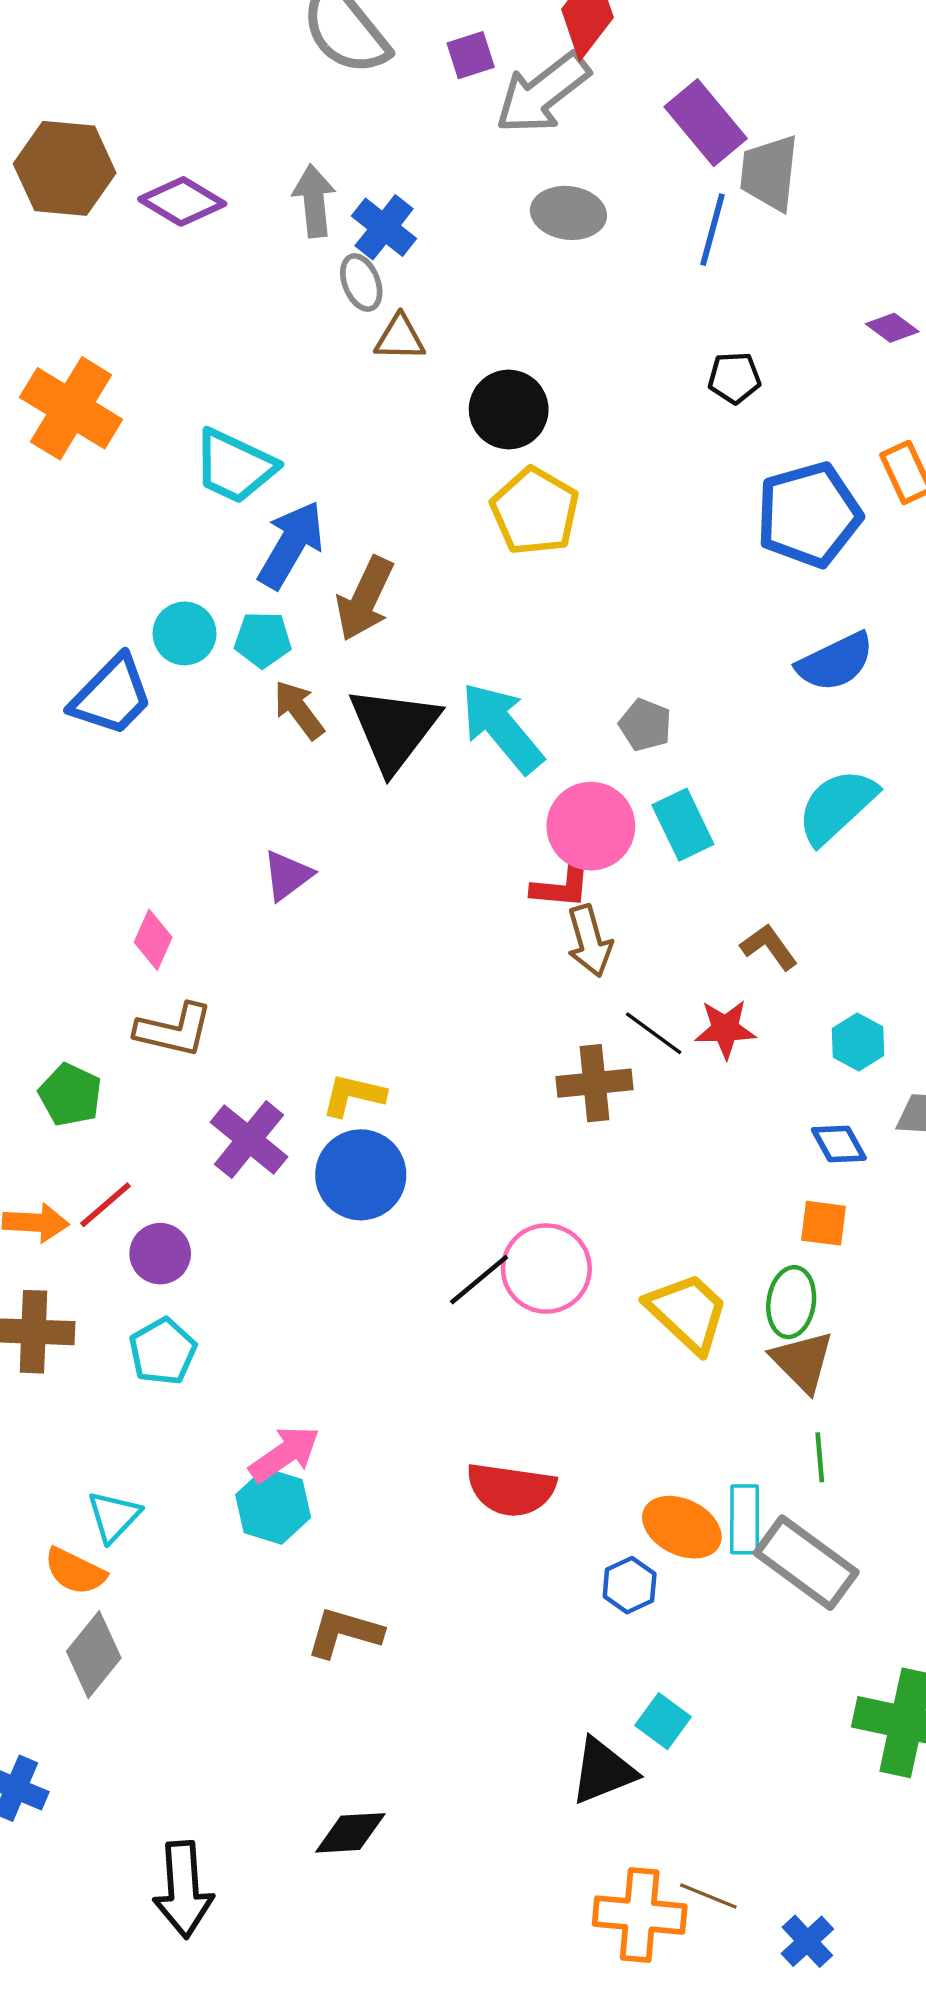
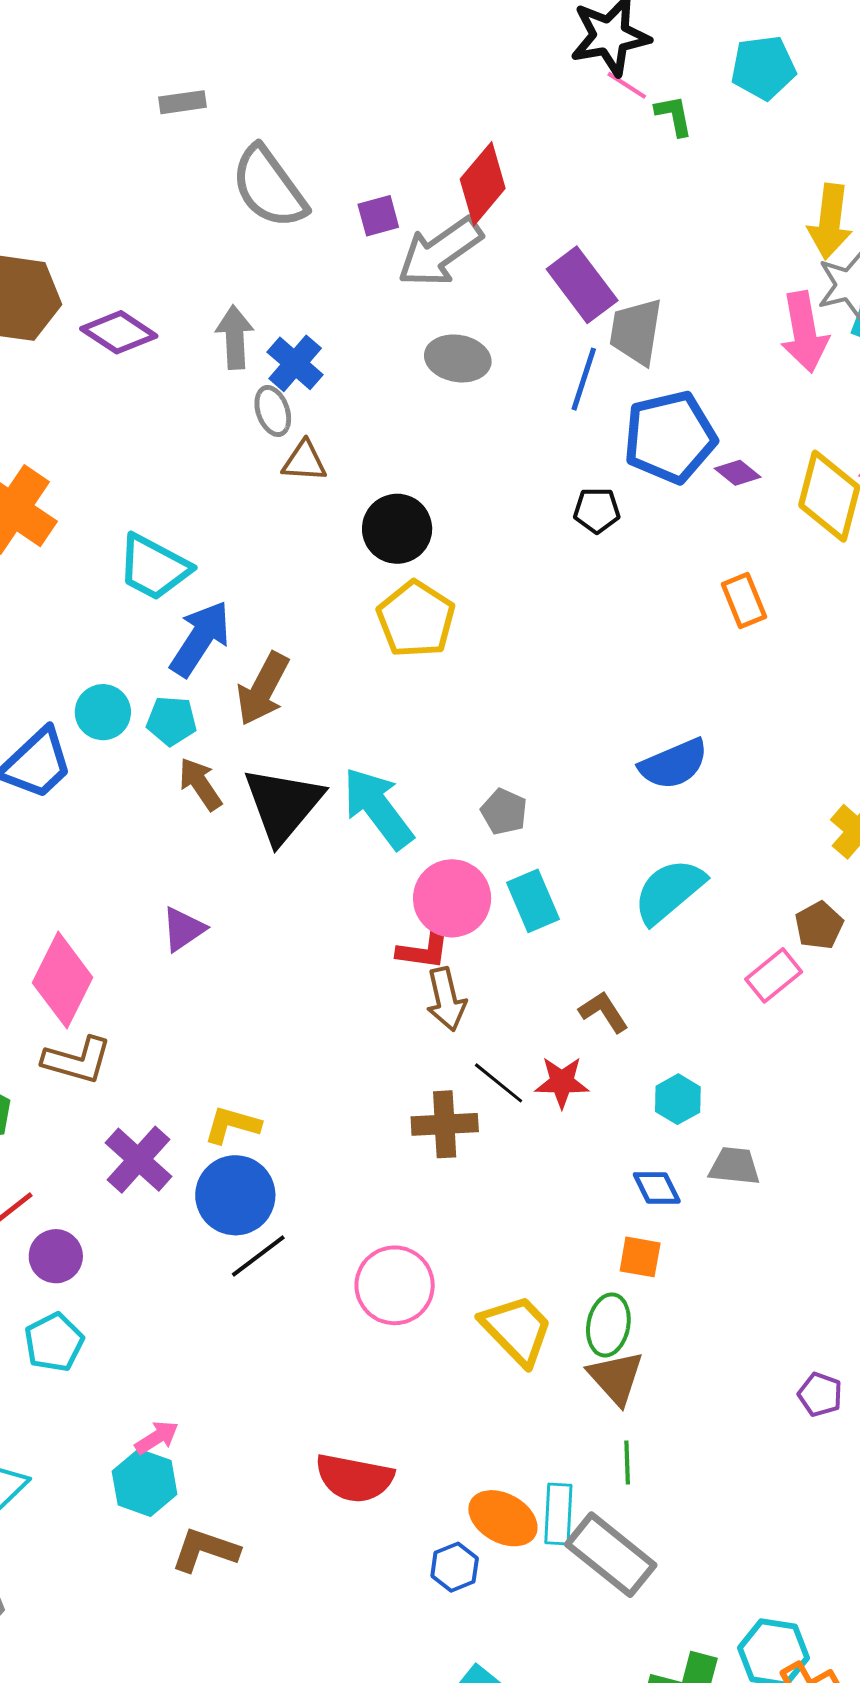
blue pentagon: (809, 515) -> (670, 437), moved
pink diamond: (153, 940) -> (63, 980), size x1.8
black line: (479, 1280) -> (258, 1256), moved
pink arrow: (284, 1454) -> (157, 1437), size x0.7
brown L-shape: (344, 1633) -> (205, 1550), moved

